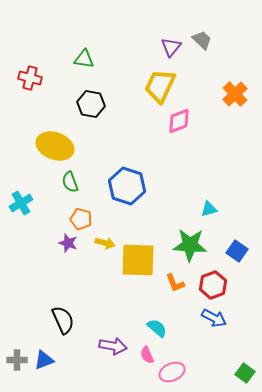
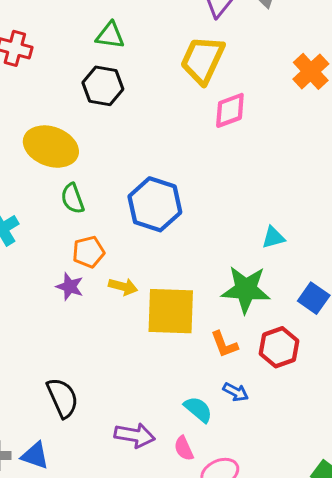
green triangle: (84, 59) -> (110, 35), moved
orange pentagon: (81, 219) -> (88, 252), turned -30
blue arrow: (214, 318) -> (236, 392), moved, size x0.7
blue triangle: (44, 360) -> (35, 456), turned 40

